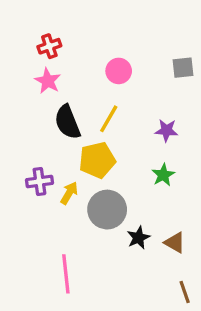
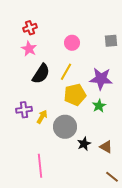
black semicircle: (68, 122) -> (41, 74), turned -125
purple star: (166, 130) -> (101, 79), size x1.6
yellow pentagon: (97, 160) -> (75, 95), moved
brown line: (185, 292) -> (112, 177), turned -32

